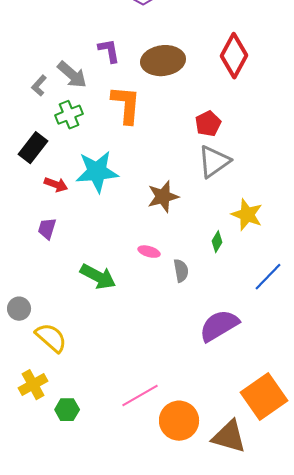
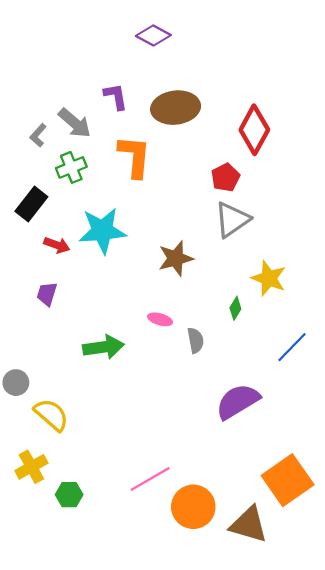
red diamond: (234, 56) -> (254, 130), moved
green arrow: (98, 277) -> (103, 347), turned -36

